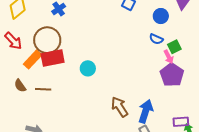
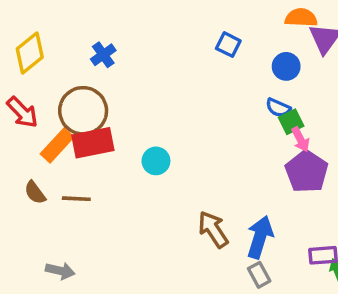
green square: (174, 47) -> (291, 122), moved

